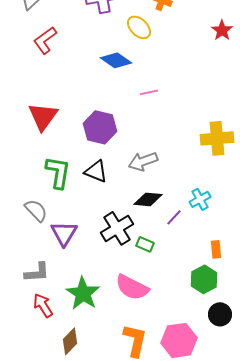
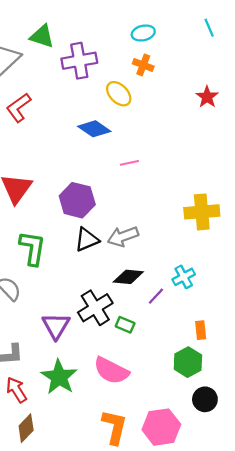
black triangle: (96, 171) -> (87, 240), moved, turned -45
purple triangle: (64, 233) -> (56, 326), moved
brown diamond: (70, 341) -> (26, 428), moved

